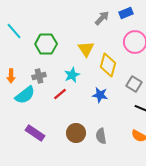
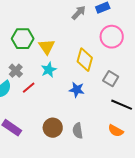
yellow triangle: (86, 49) -> (47, 47), moved
gray cross: (39, 76) -> (16, 71), turned -32
red line: (60, 94) -> (29, 88), moved

